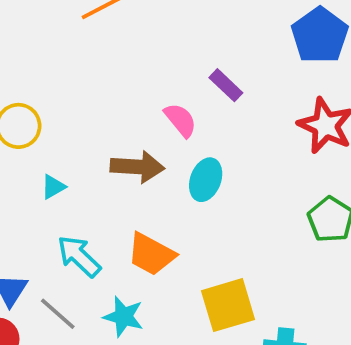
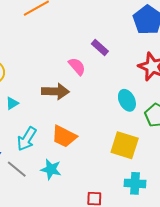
cyan ellipse: (206, 180) -> (127, 100), moved, turned -45
cyan arrow: (79, 256) -> (27, 139), turned -100
yellow square: (228, 305) -> (125, 145), moved, turned 36

